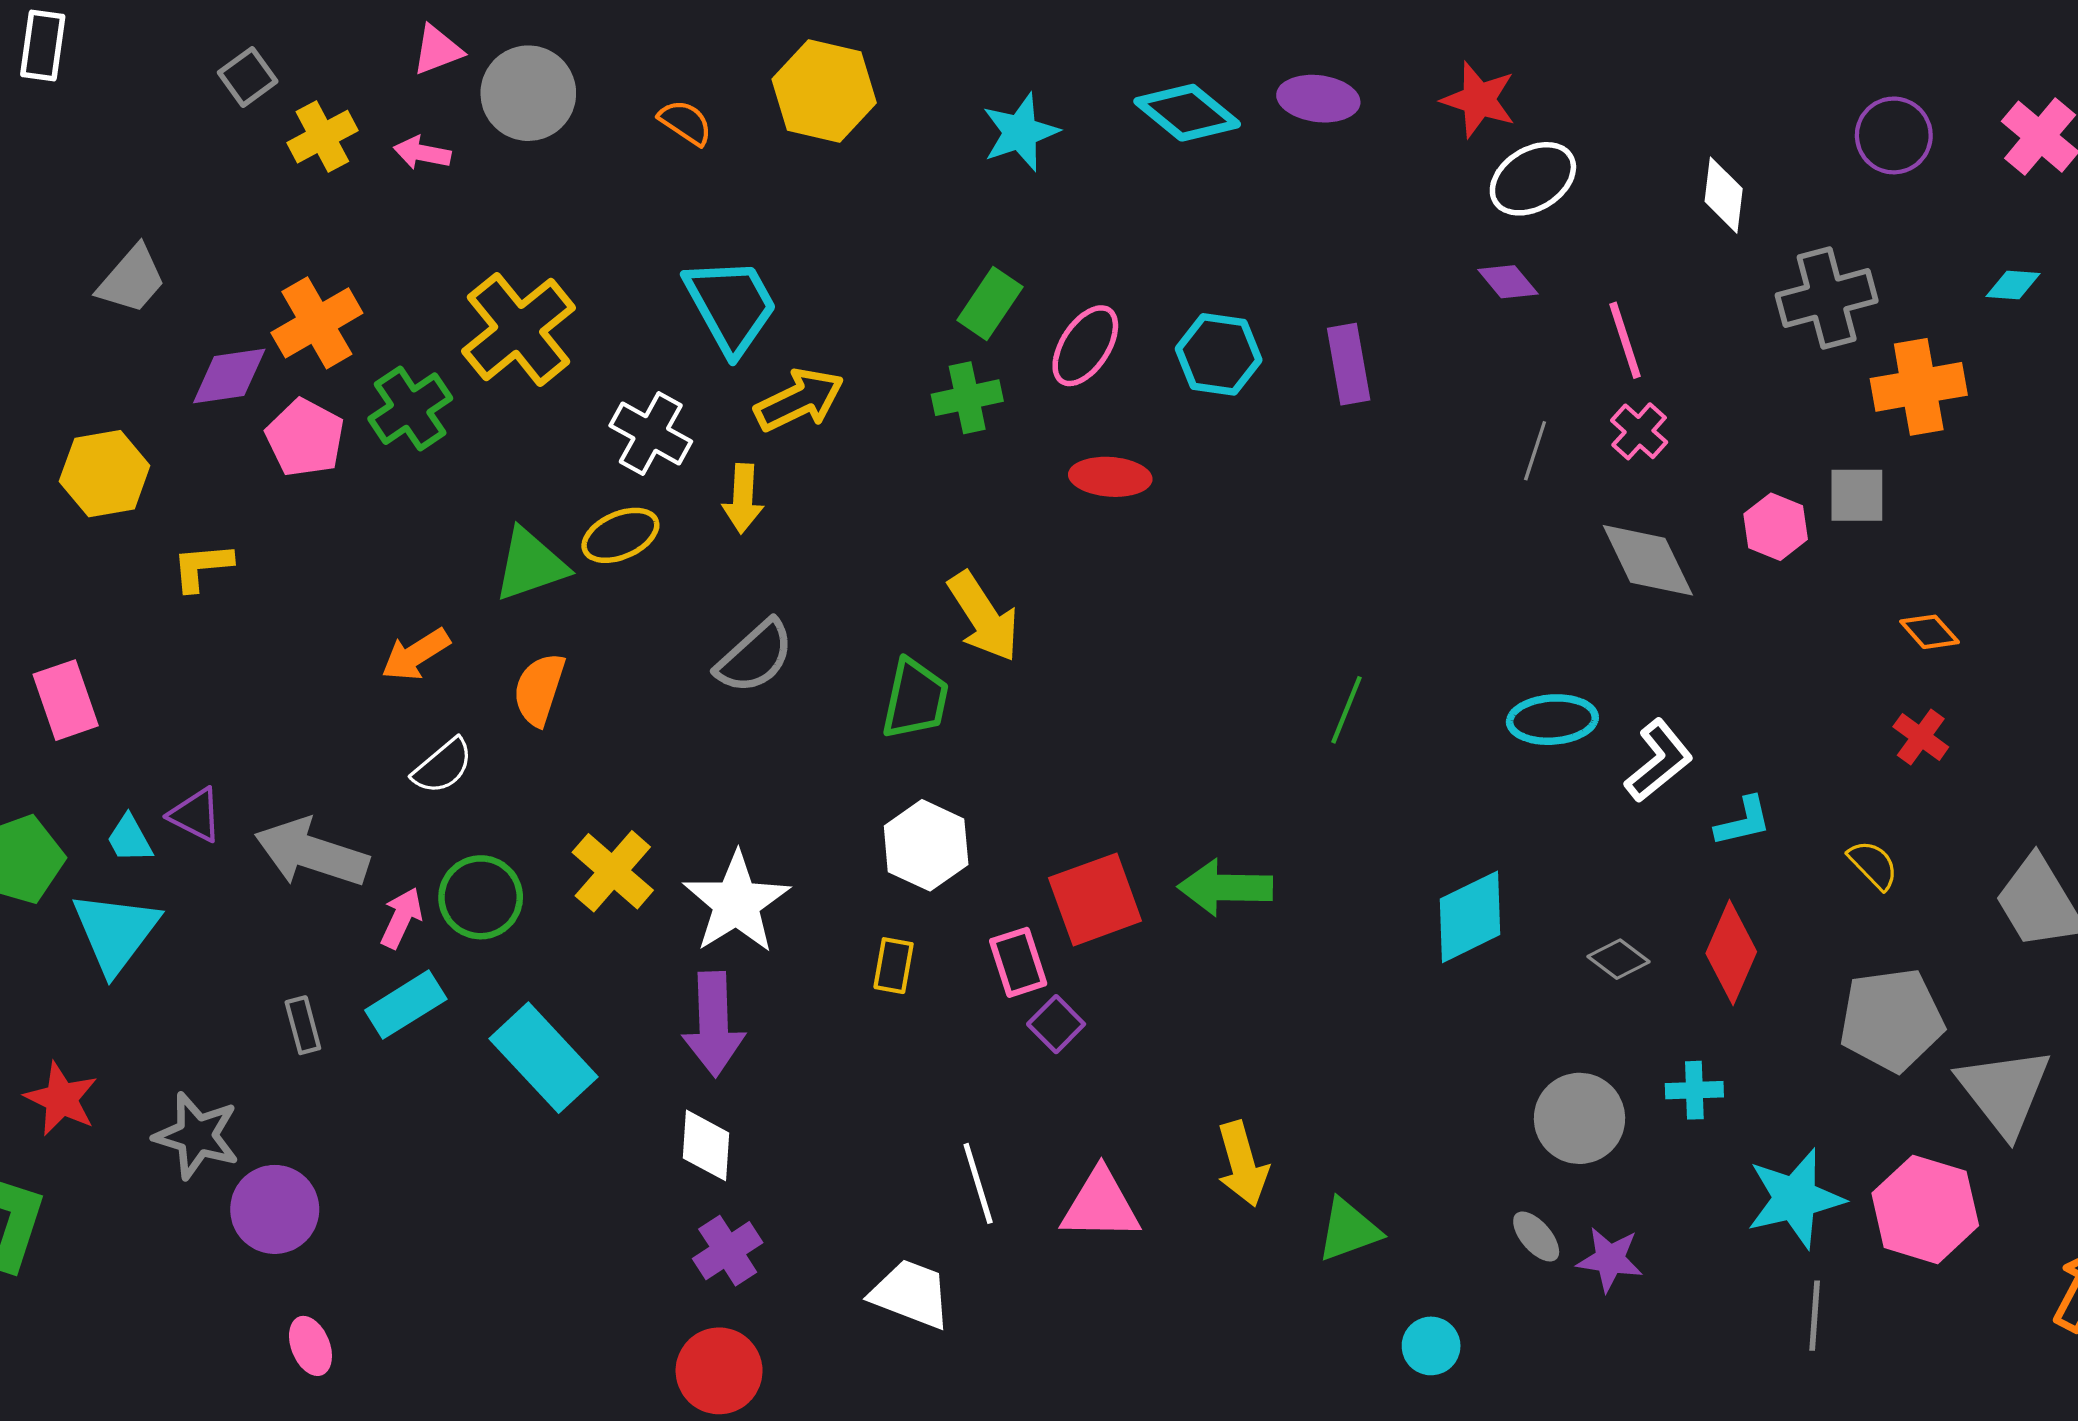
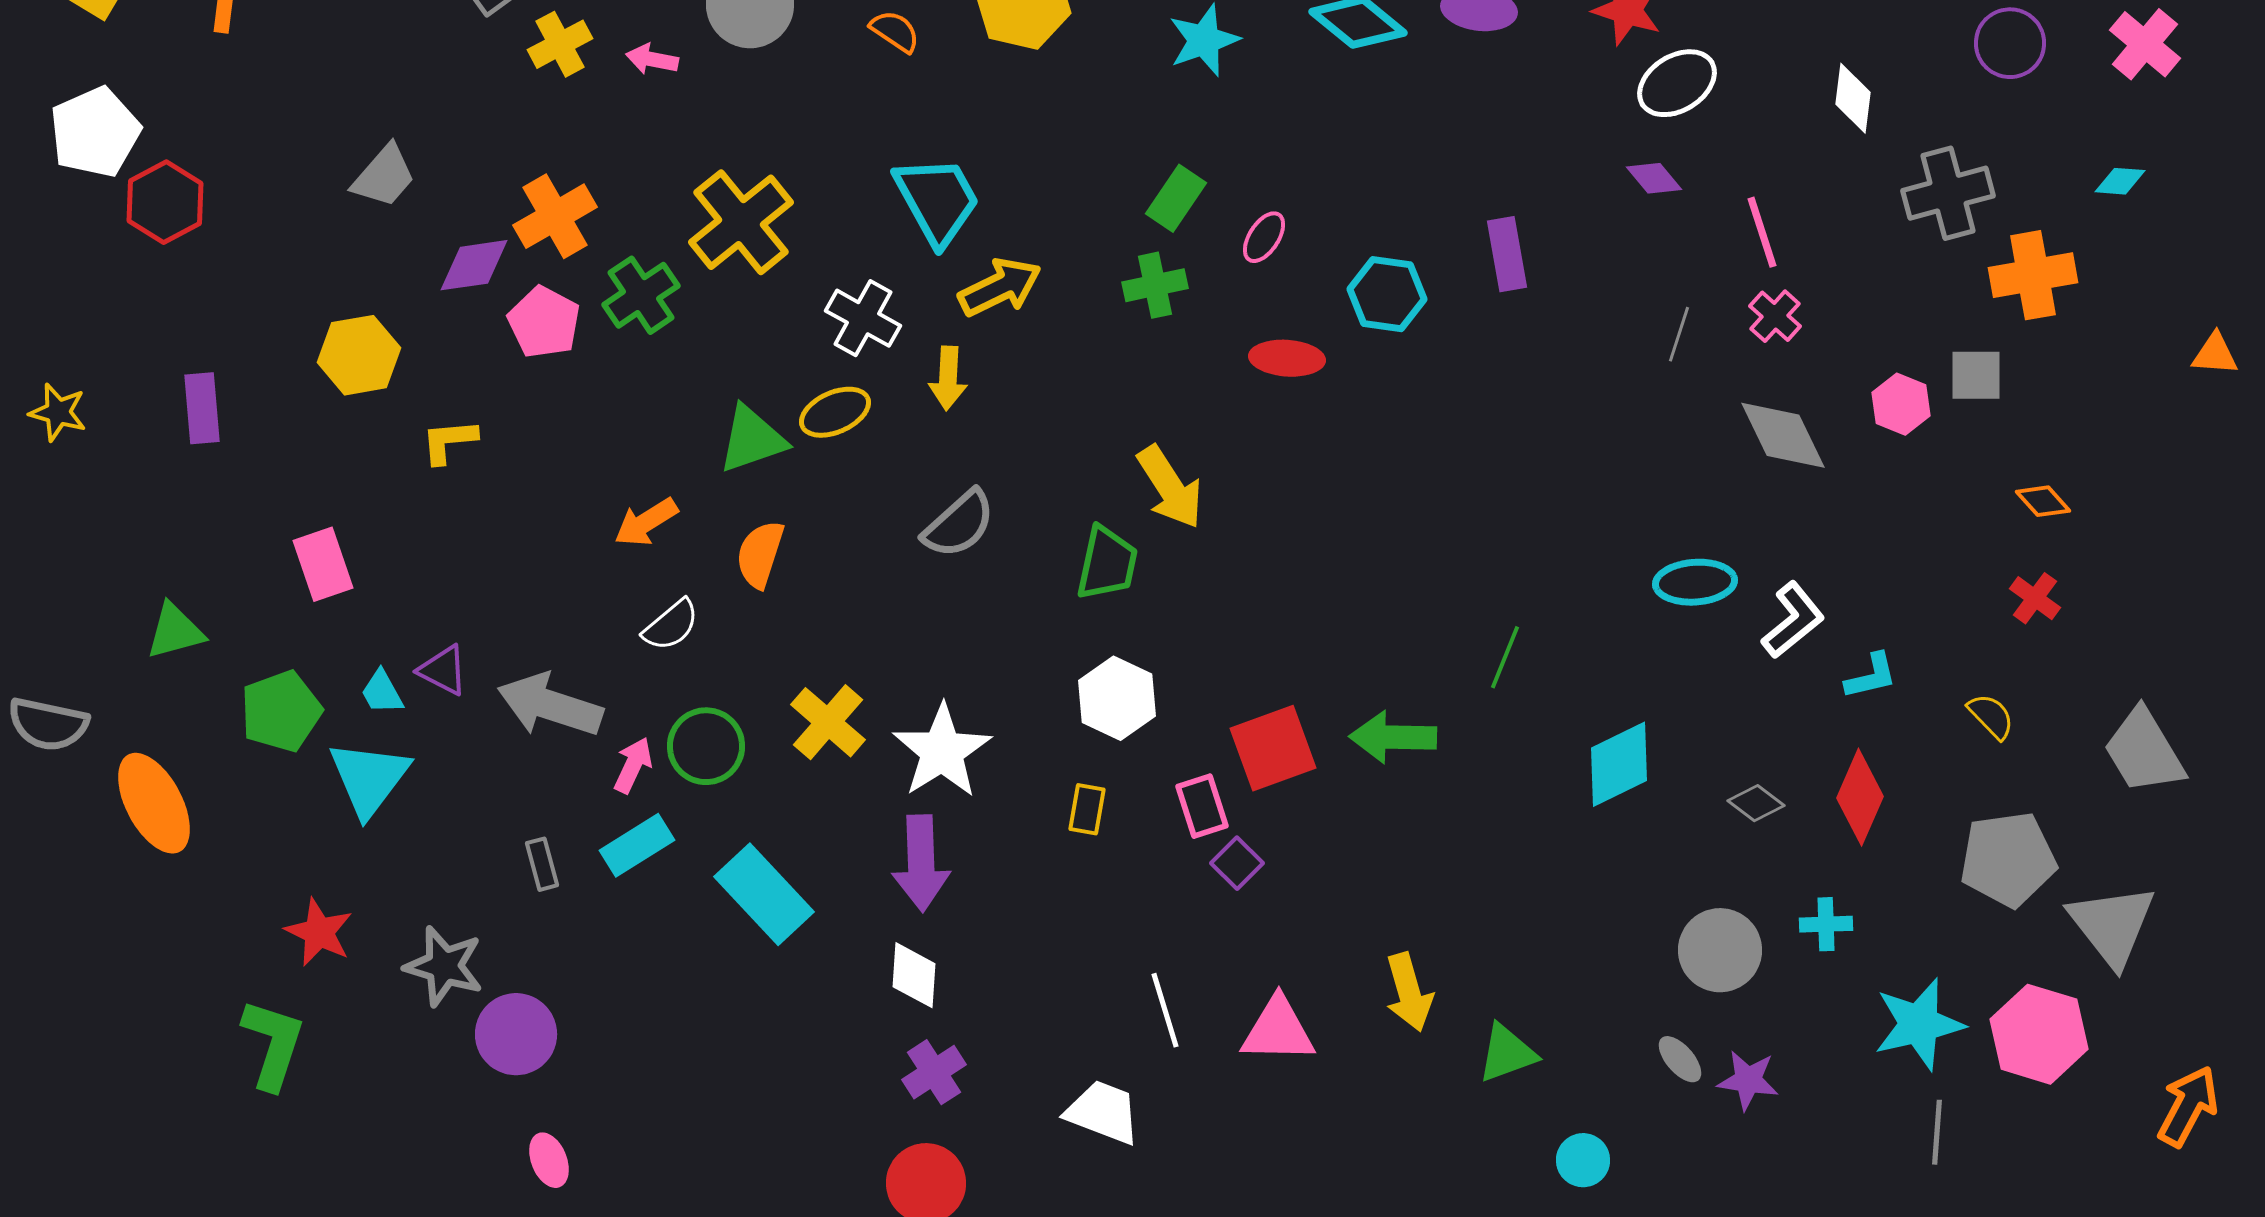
pink ellipse: (1085, 346) -> (1264, 237), size x0.7
cyan hexagon: (1219, 354) -> (1387, 294), moved
green line: (1346, 710) -> (1505, 657), moved

